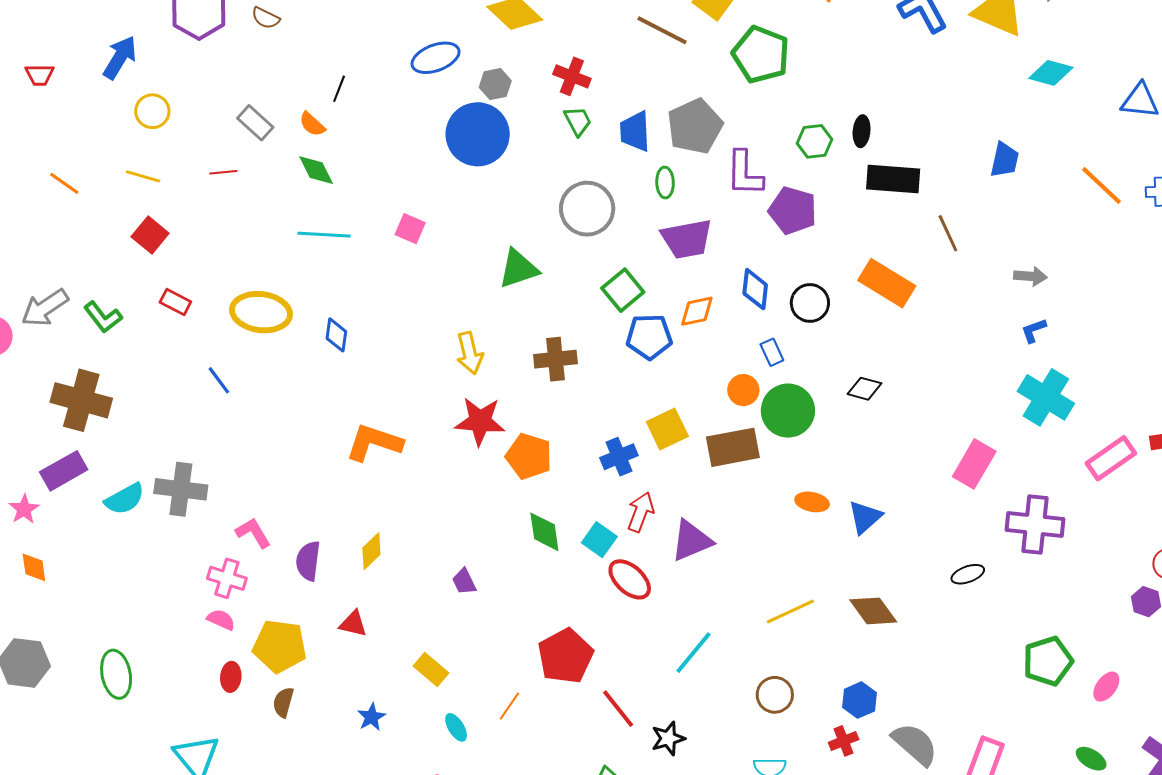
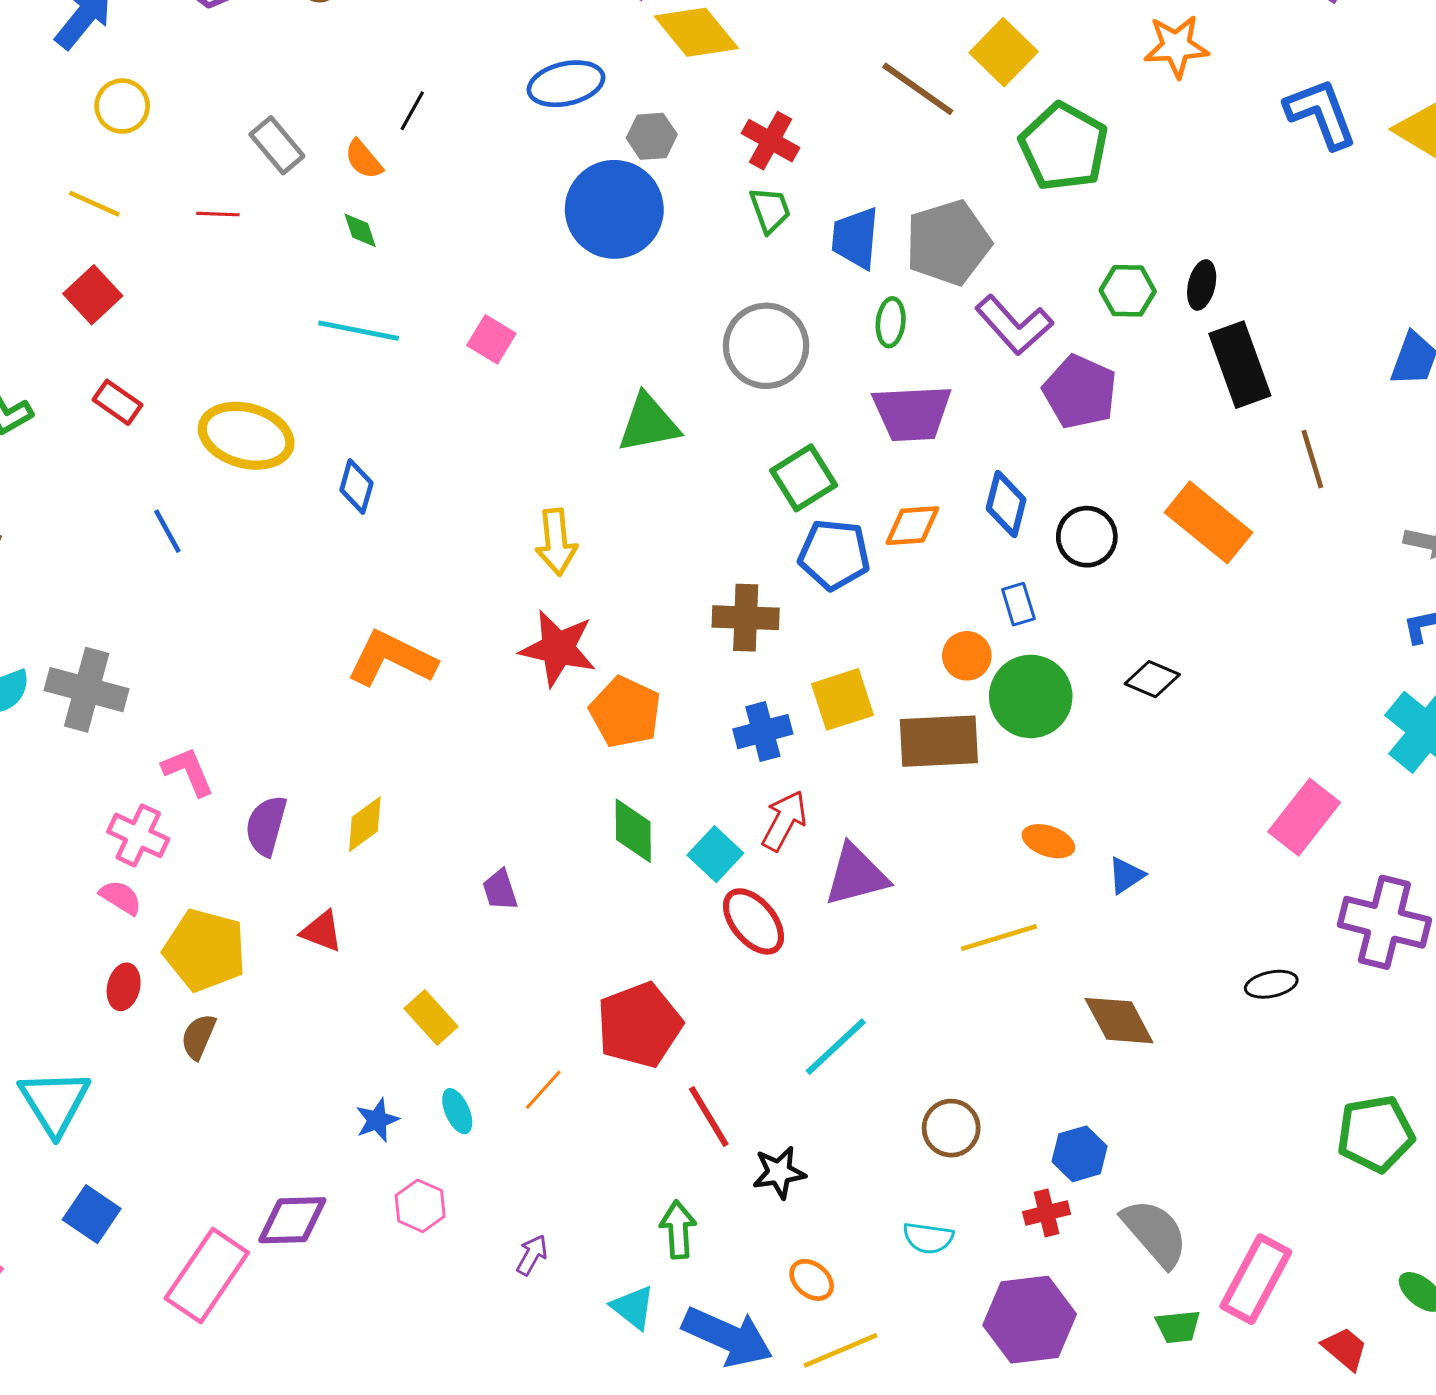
green diamond: (316, 170) -> (360, 230), size x0.7
purple L-shape: (745, 173) -> (1014, 325), turned -51
black rectangle: (893, 179) -> (1240, 365), turned 58
brown cross: (555, 359) -> (746, 618), moved
blue triangle: (865, 517) -> (1126, 875), size x0.7
yellow line: (790, 611) -> (999, 938), moved
blue star: (372, 717) -> (377, 1120), moved

